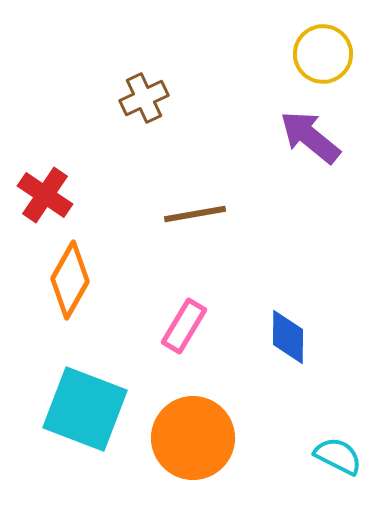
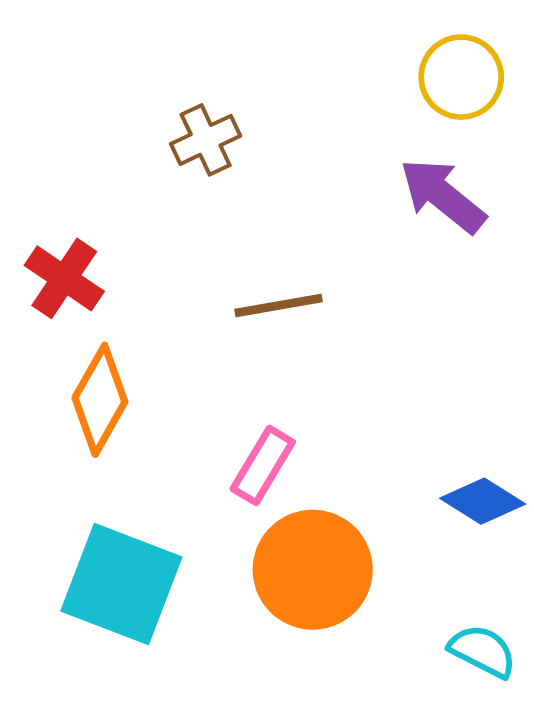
blue diamond: (288, 337) -> (483, 501), moved, turned -58
orange circle: (193, 438) -> (313, 570), moved

